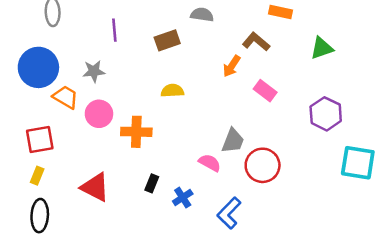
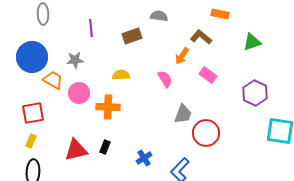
yellow semicircle: (172, 91) -> (121, 75), moved
pink semicircle: (210, 163) -> (165, 79), moved, turned 30
black rectangle: (152, 183) -> (105, 147), moved
red triangle: (95, 187) -> (76, 150), turned -40

